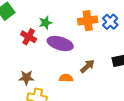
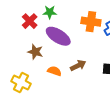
brown star: (26, 78) -> (35, 52), moved

